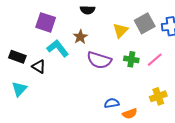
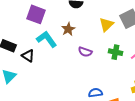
purple semicircle: (99, 60) -> (85, 52), size x0.6

